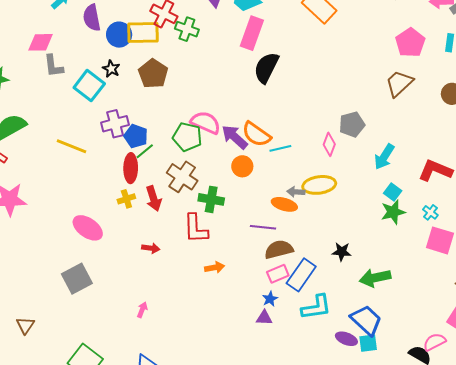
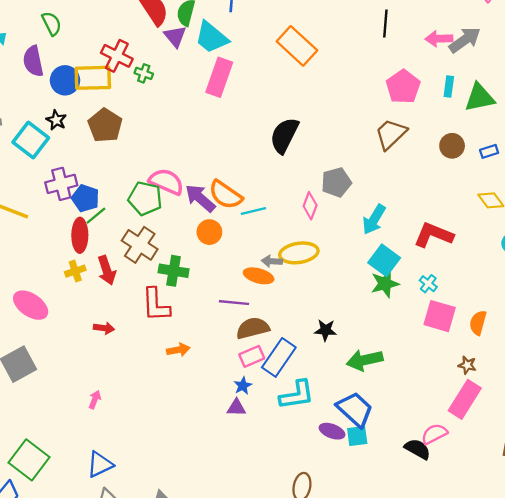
green cross: (187, 29) -> (144, 73), size x0.7
black semicircle: (266, 68) -> (284, 135), moved
cyan square: (393, 192) -> (384, 260), size x1.5

